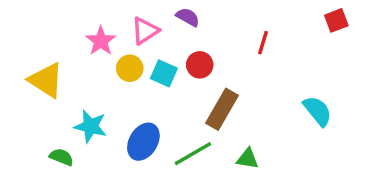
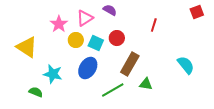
blue ellipse: (143, 142) -> (88, 68), moved
green triangle: (248, 159) -> (146, 84), moved

